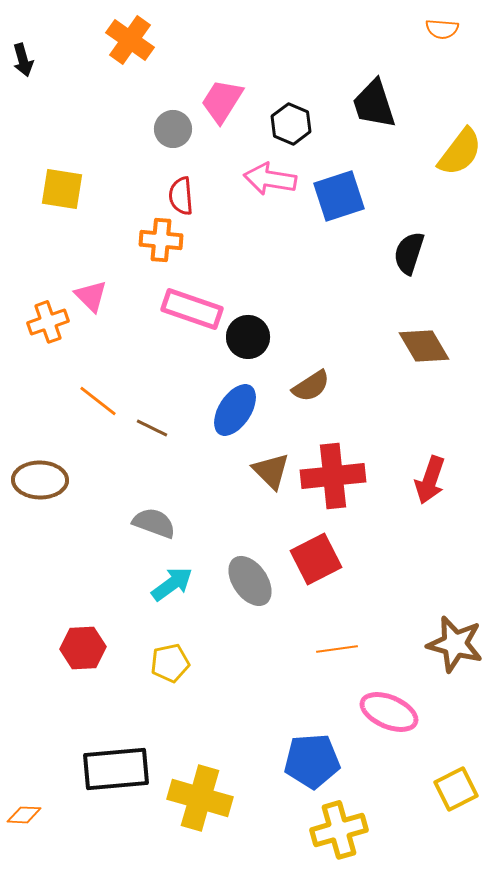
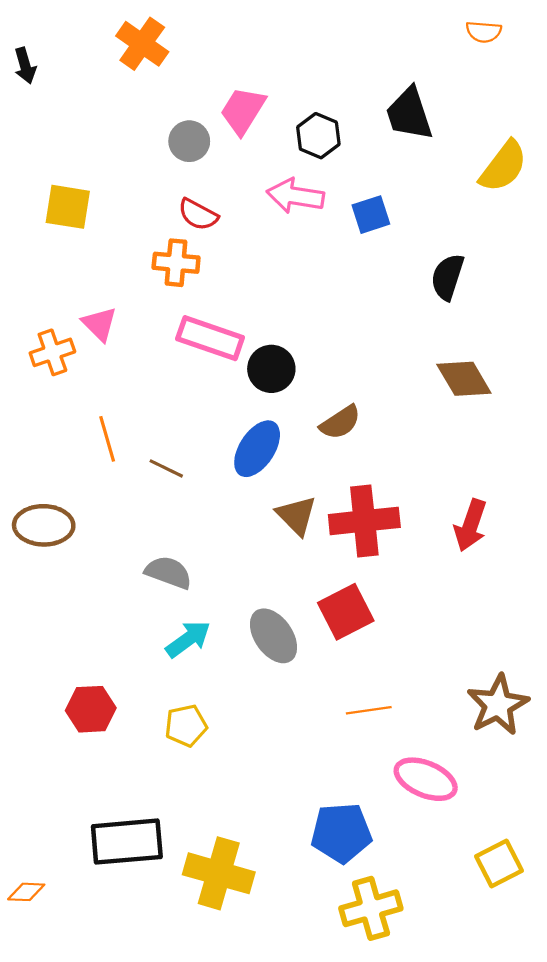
red semicircle: (181, 196) -> (198, 215), turned -57
blue square: (339, 196) -> (371, 215), size x0.7
orange line: (98, 401) -> (107, 439), turned 36
brown star: (455, 644) -> (498, 705), turned 30

